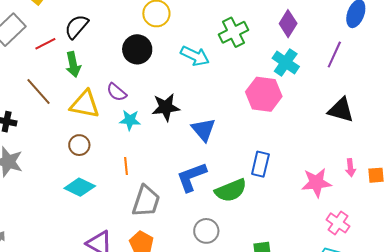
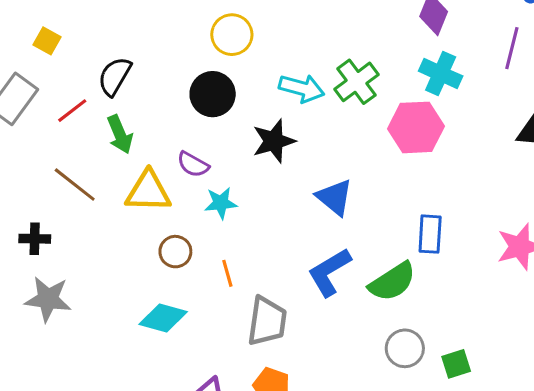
green cross: (233, 32) -> (357, 82), moved
black star: (166, 107) -> (274, 141), moved
brown circle: (79, 145) -> (175, 252), moved
gray circle: (206, 231) -> (405, 348), moved

